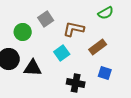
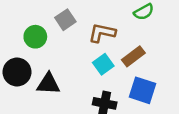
cyan square: (62, 53) -> (103, 64), moved
blue square: (105, 73) -> (143, 90), size x1.5

